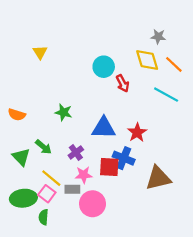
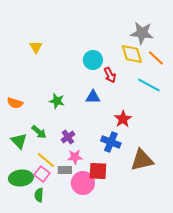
gray star: (158, 37) -> (142, 33), size x1.6
blue triangle: (104, 128) -> (93, 97), moved, size x0.7
red square: (109, 167) -> (98, 171), moved

